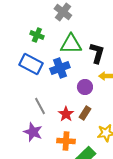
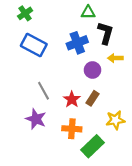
green cross: (37, 35) -> (25, 13), moved, turned 32
green triangle: (71, 44) -> (88, 12), moved, size x0.6
blue cross: (60, 68) -> (77, 43), moved

